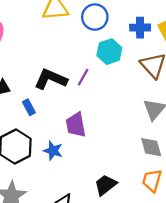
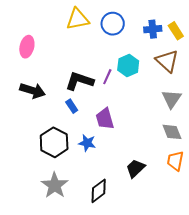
cyan hexagon: (109, 52) -> (128, 65), moved
blue rectangle: (29, 107) -> (72, 106), moved

